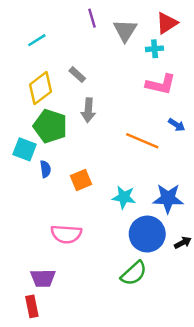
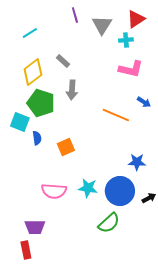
cyan star: (124, 197) -> (88, 188), moved
blue star: (168, 198) -> (137, 162), size x0.7

